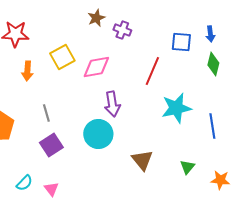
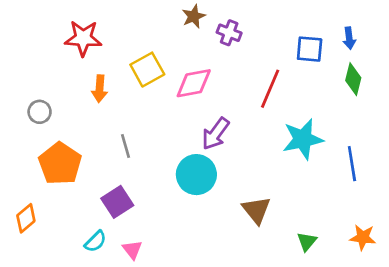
purple arrow: (112, 104) -> (215, 134), turned 45
purple square: (51, 145) -> (117, 202), moved
green triangle: (187, 167) -> (307, 241), moved

